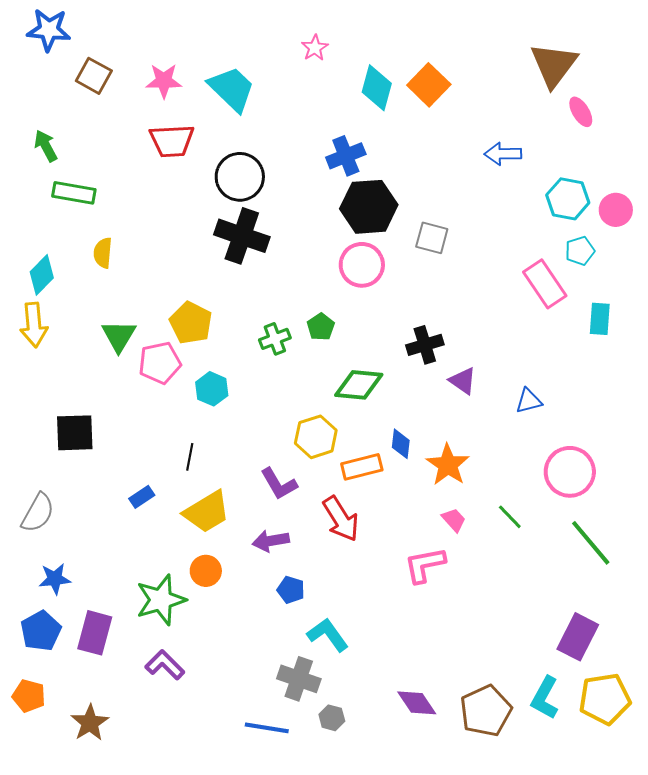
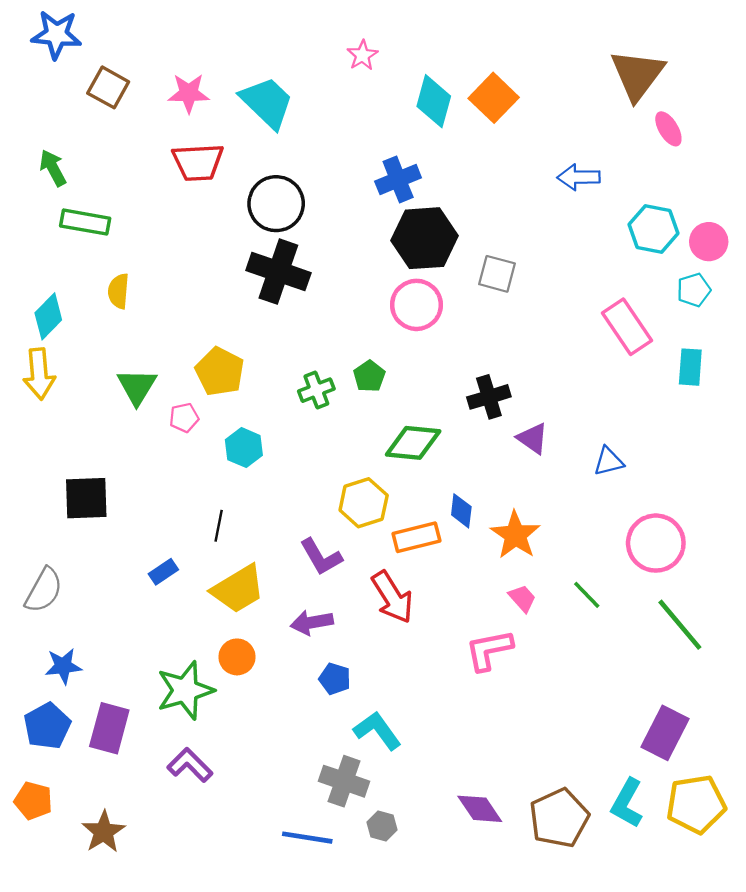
cyan pentagon: (580, 251) -> (694, 290), moved
pink pentagon: (160, 363) -> (184, 418), size x0.6

